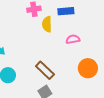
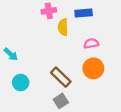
orange circle: (88, 68) -> (93, 68), moved

